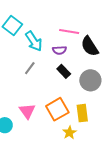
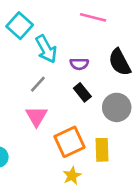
pink line: (69, 32) -> (93, 17), moved
pink triangle: (27, 111) -> (36, 116), moved
yellow star: (69, 133) -> (72, 176), moved

